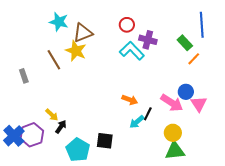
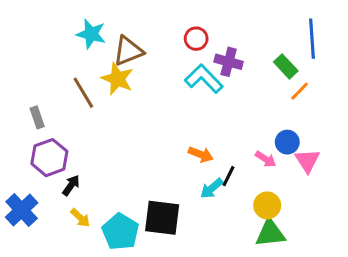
pink arrow: (172, 103) -> (266, 159), size x0.6
yellow arrow: (52, 115) -> (80, 218), moved
black arrow: (61, 127) -> (71, 185), moved
purple hexagon: (32, 135) -> (49, 158), moved
black square: (105, 141) -> (162, 218), size x1.4

